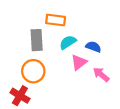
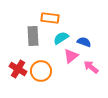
orange circle: (33, 71) -> (41, 71), moved
red cross: (20, 96) -> (18, 69), moved

